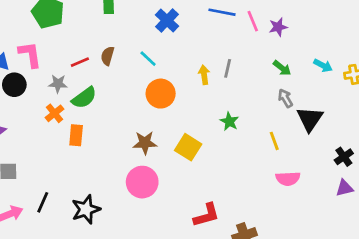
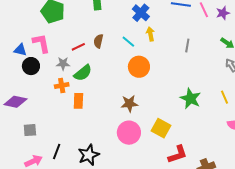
yellow arrow: (204, 75) -> (150, 34), moved
orange cross: (54, 113) -> (62, 86), turned 32
green star: (229, 121) -> (190, 99), moved, size x1.5
yellow square: (188, 147) -> (161, 128), moved

